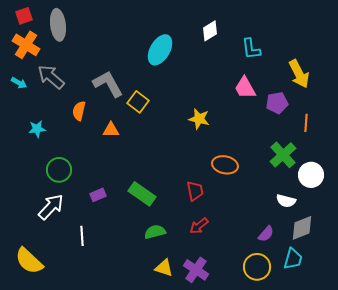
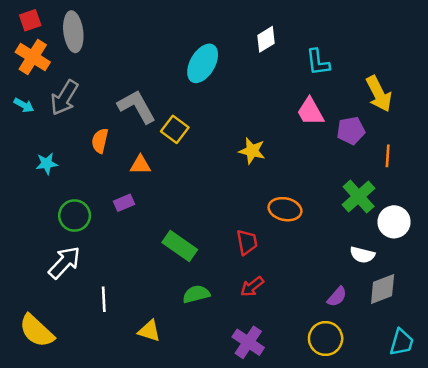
gray arrow: (51, 77) -> (64, 98), turned -100
purple rectangle: (98, 195) -> (124, 203), moved
cyan trapezoid: (293, 259) -> (402, 342), moved
yellow triangle: (164, 268) -> (149, 331), moved

